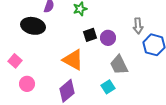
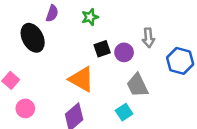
black ellipse: (33, 26) -> (33, 38), turned 50
gray arrow: (138, 26) -> (148, 38), moved

